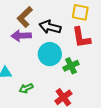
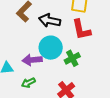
purple arrow: (21, 36) -> (32, 60), moved

